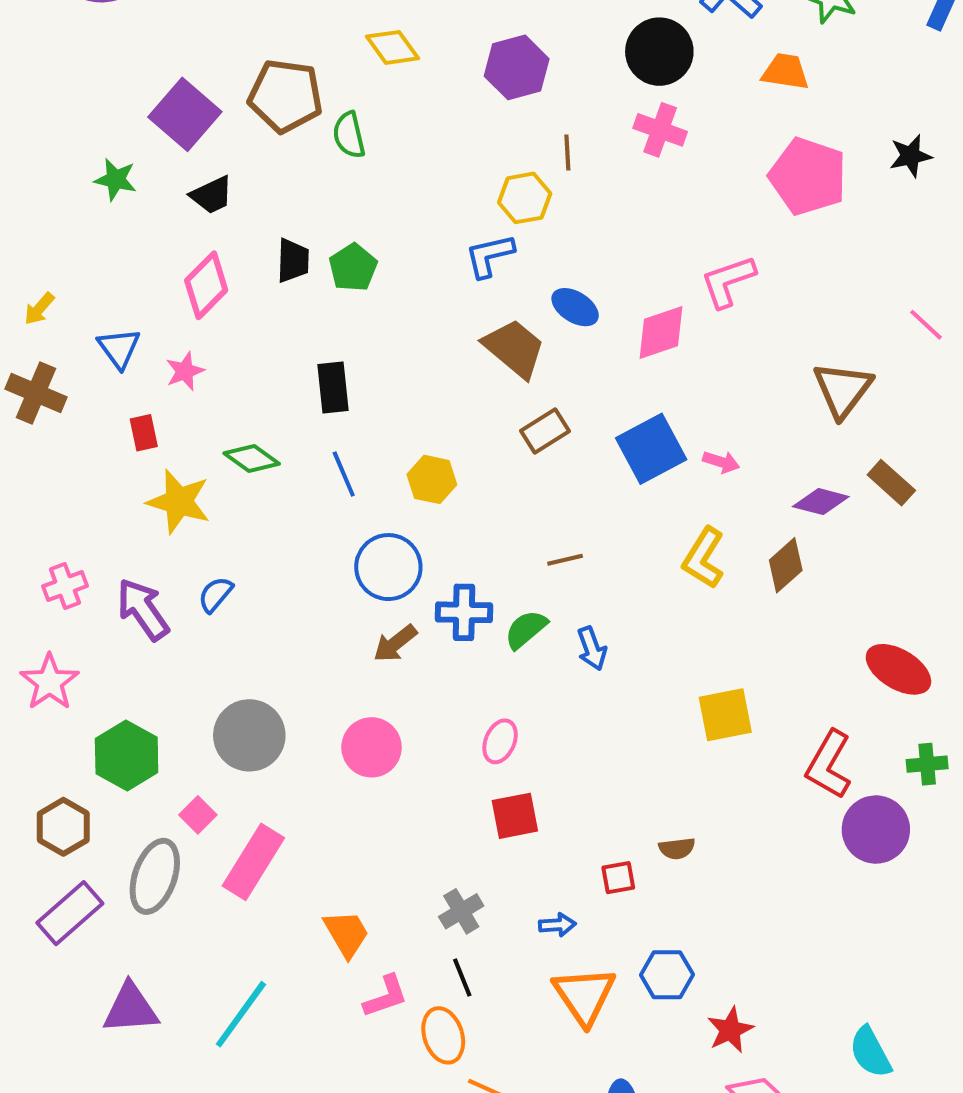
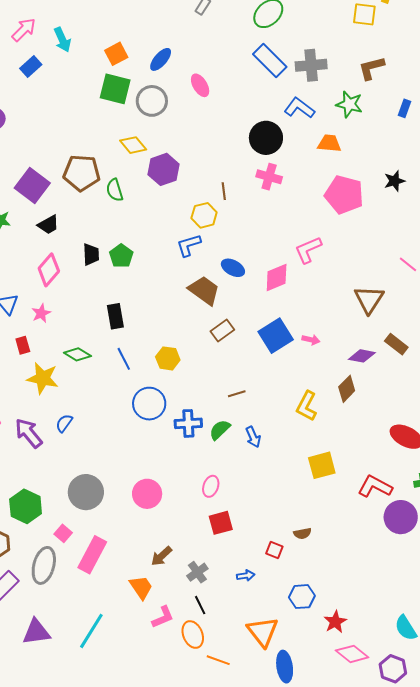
purple hexagon: (517, 67) -> (164, 169), moved
yellow L-shape: (704, 558) -> (307, 406), moved
brown arrow: (395, 643) -> (161, 556), moved
red L-shape: (829, 765) -> (375, 486), turned 92
red square: (618, 878) -> (274, 550), turned 36
orange triangle: (584, 995) -> (263, 632), moved

